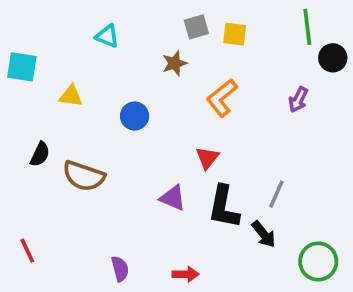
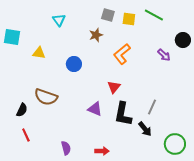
gray square: (196, 27) -> (108, 15), turned 32
green line: (307, 27) -> (154, 15), moved, turned -54
cyan triangle: (107, 36) -> (59, 20), turned 32
black circle: (333, 58) -> (183, 40), moved
purple arrow: (298, 100) -> (164, 55), turned -72
black semicircle: (40, 154) -> (22, 110), moved
red line: (27, 251) -> (26, 135), moved

